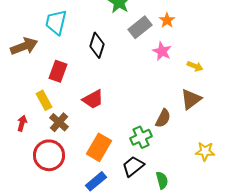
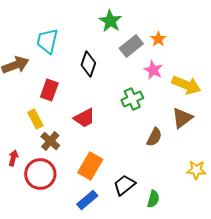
yellow arrow: (195, 66) -> (186, 85), size x1.8
red arrow: (22, 123) -> (13, 158), moved
green cross: (141, 137) -> (132, 99), moved
green semicircle: (162, 180) -> (153, 199), turned 30

